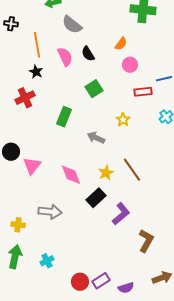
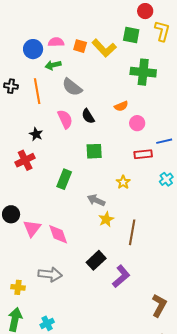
orange semicircle: (121, 44) -> (121, 106), turned 32
orange line: (37, 45) -> (37, 91), moved
pink circle: (130, 65) -> (137, 123), moved
green square: (94, 89) -> (94, 151), turned 30
brown line: (132, 170) -> (132, 232), turned 45
yellow star: (106, 173) -> (106, 219), moved
pink diamond: (71, 175) -> (58, 234), moved
brown L-shape: (146, 241) -> (159, 305), moved

